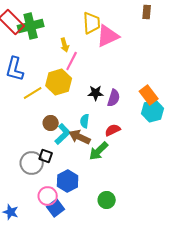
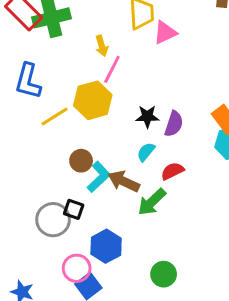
pink triangle: (108, 36) -> (165, 33), size x0.7
cyan semicircle: (85, 121) -> (146, 152), moved, turned 32

